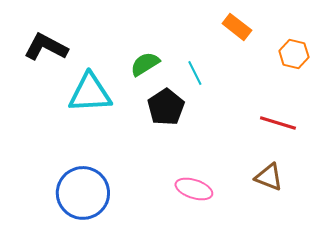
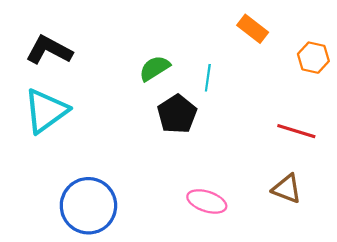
cyan line: (195, 73) -> (208, 78), turned 35
cyan triangle: (90, 93) -> (46, 111), moved, turned -33

